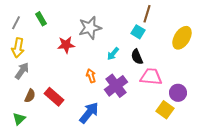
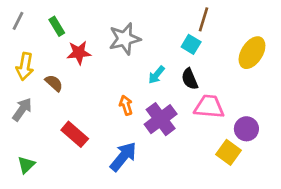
gray line: (16, 23) -> (18, 21), moved
red star: (66, 45) -> (79, 53), moved
gray arrow: (22, 71) -> (22, 109), moved
brown semicircle: (30, 96) -> (54, 83), moved, turned -72

